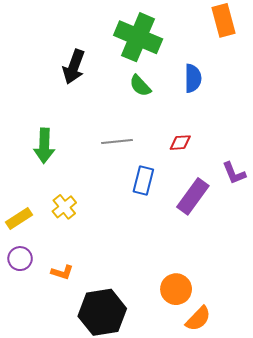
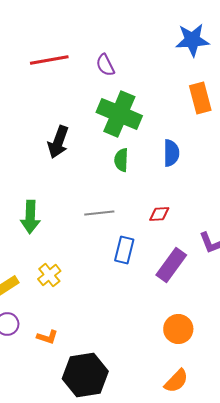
green semicircle: (140, 86) -> (121, 160), turned 45
orange circle: (176, 289) -> (178, 329), moved

